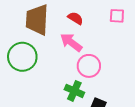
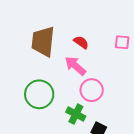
green circle: (22, 57) -> (39, 94), moved

